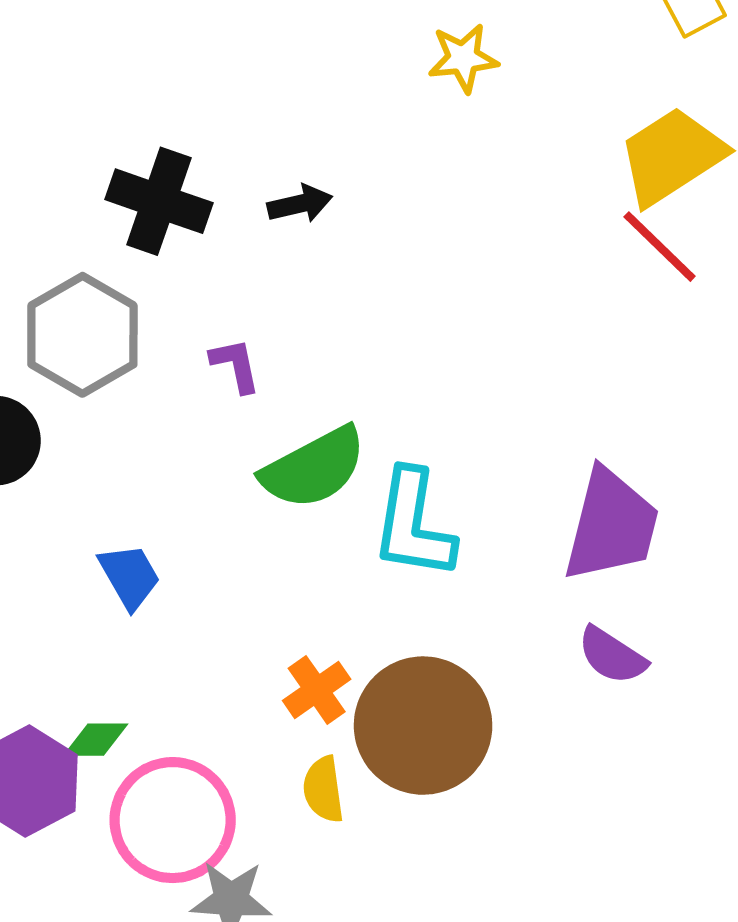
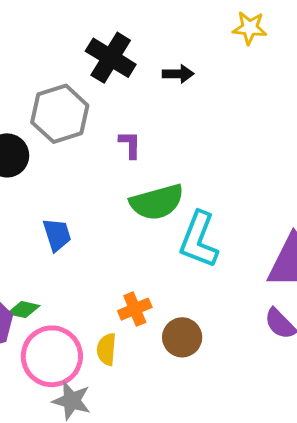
yellow star: (463, 58) -> (250, 28), moved
brown circle: (423, 726) -> (182, 337), size x0.6
yellow semicircle: (323, 789) -> (107, 349), moved

